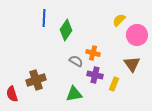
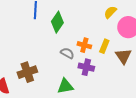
yellow rectangle: (114, 84) -> (104, 46), moved

